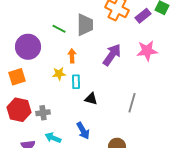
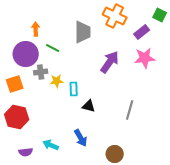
purple rectangle: (143, 16) -> (142, 32), moved
green line: (59, 29) -> (53, 48), moved
orange arrow: (72, 56) -> (36, 29), moved
gray cross: (43, 113) -> (41, 72), moved

